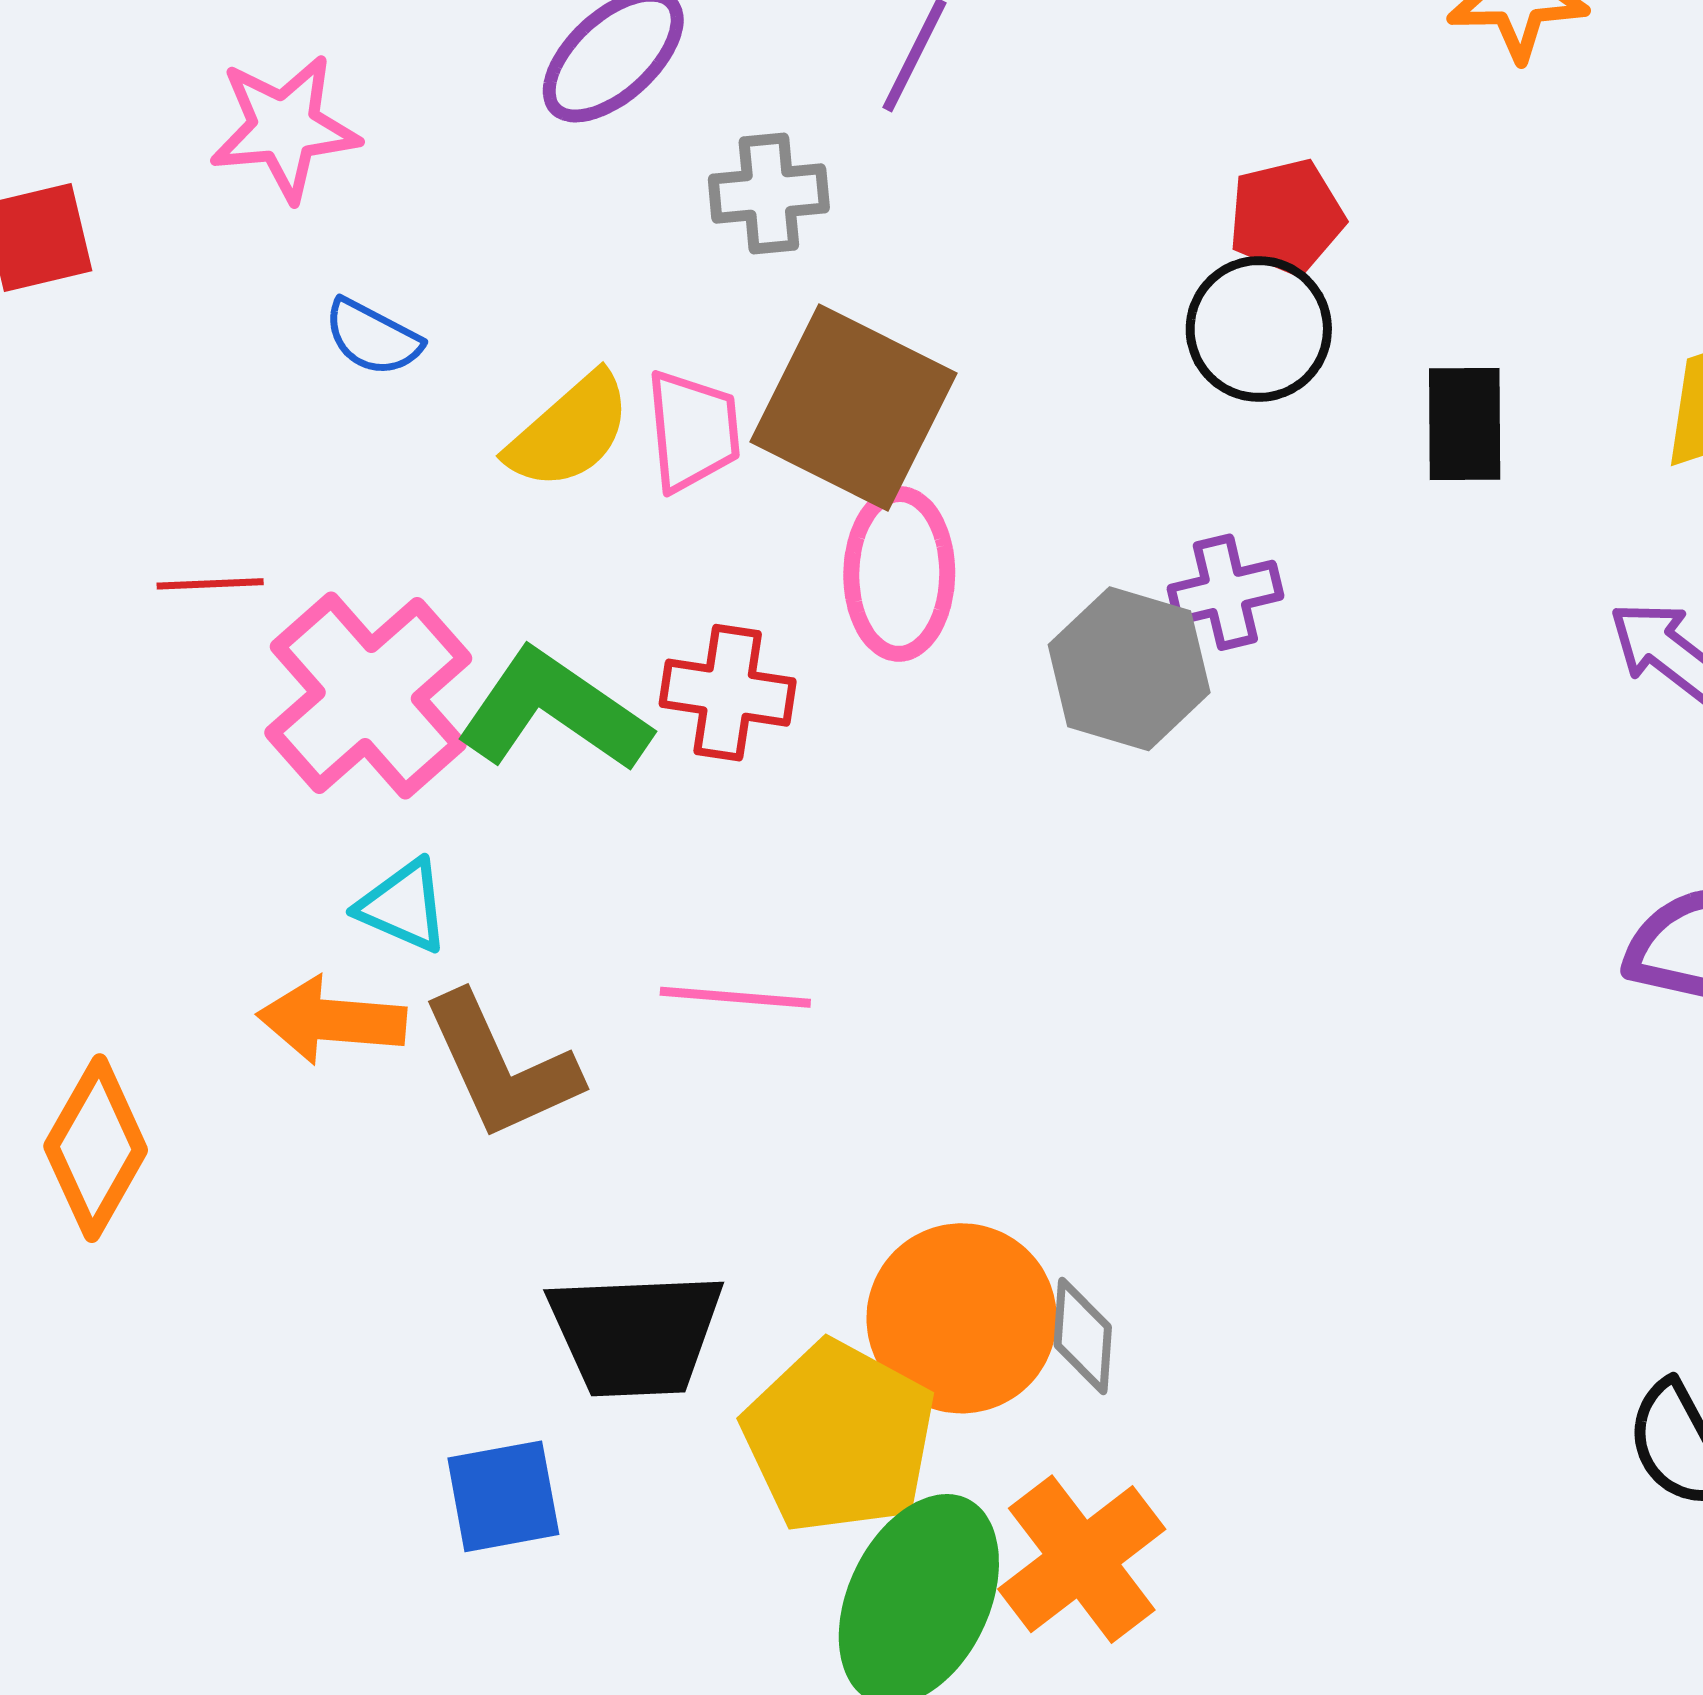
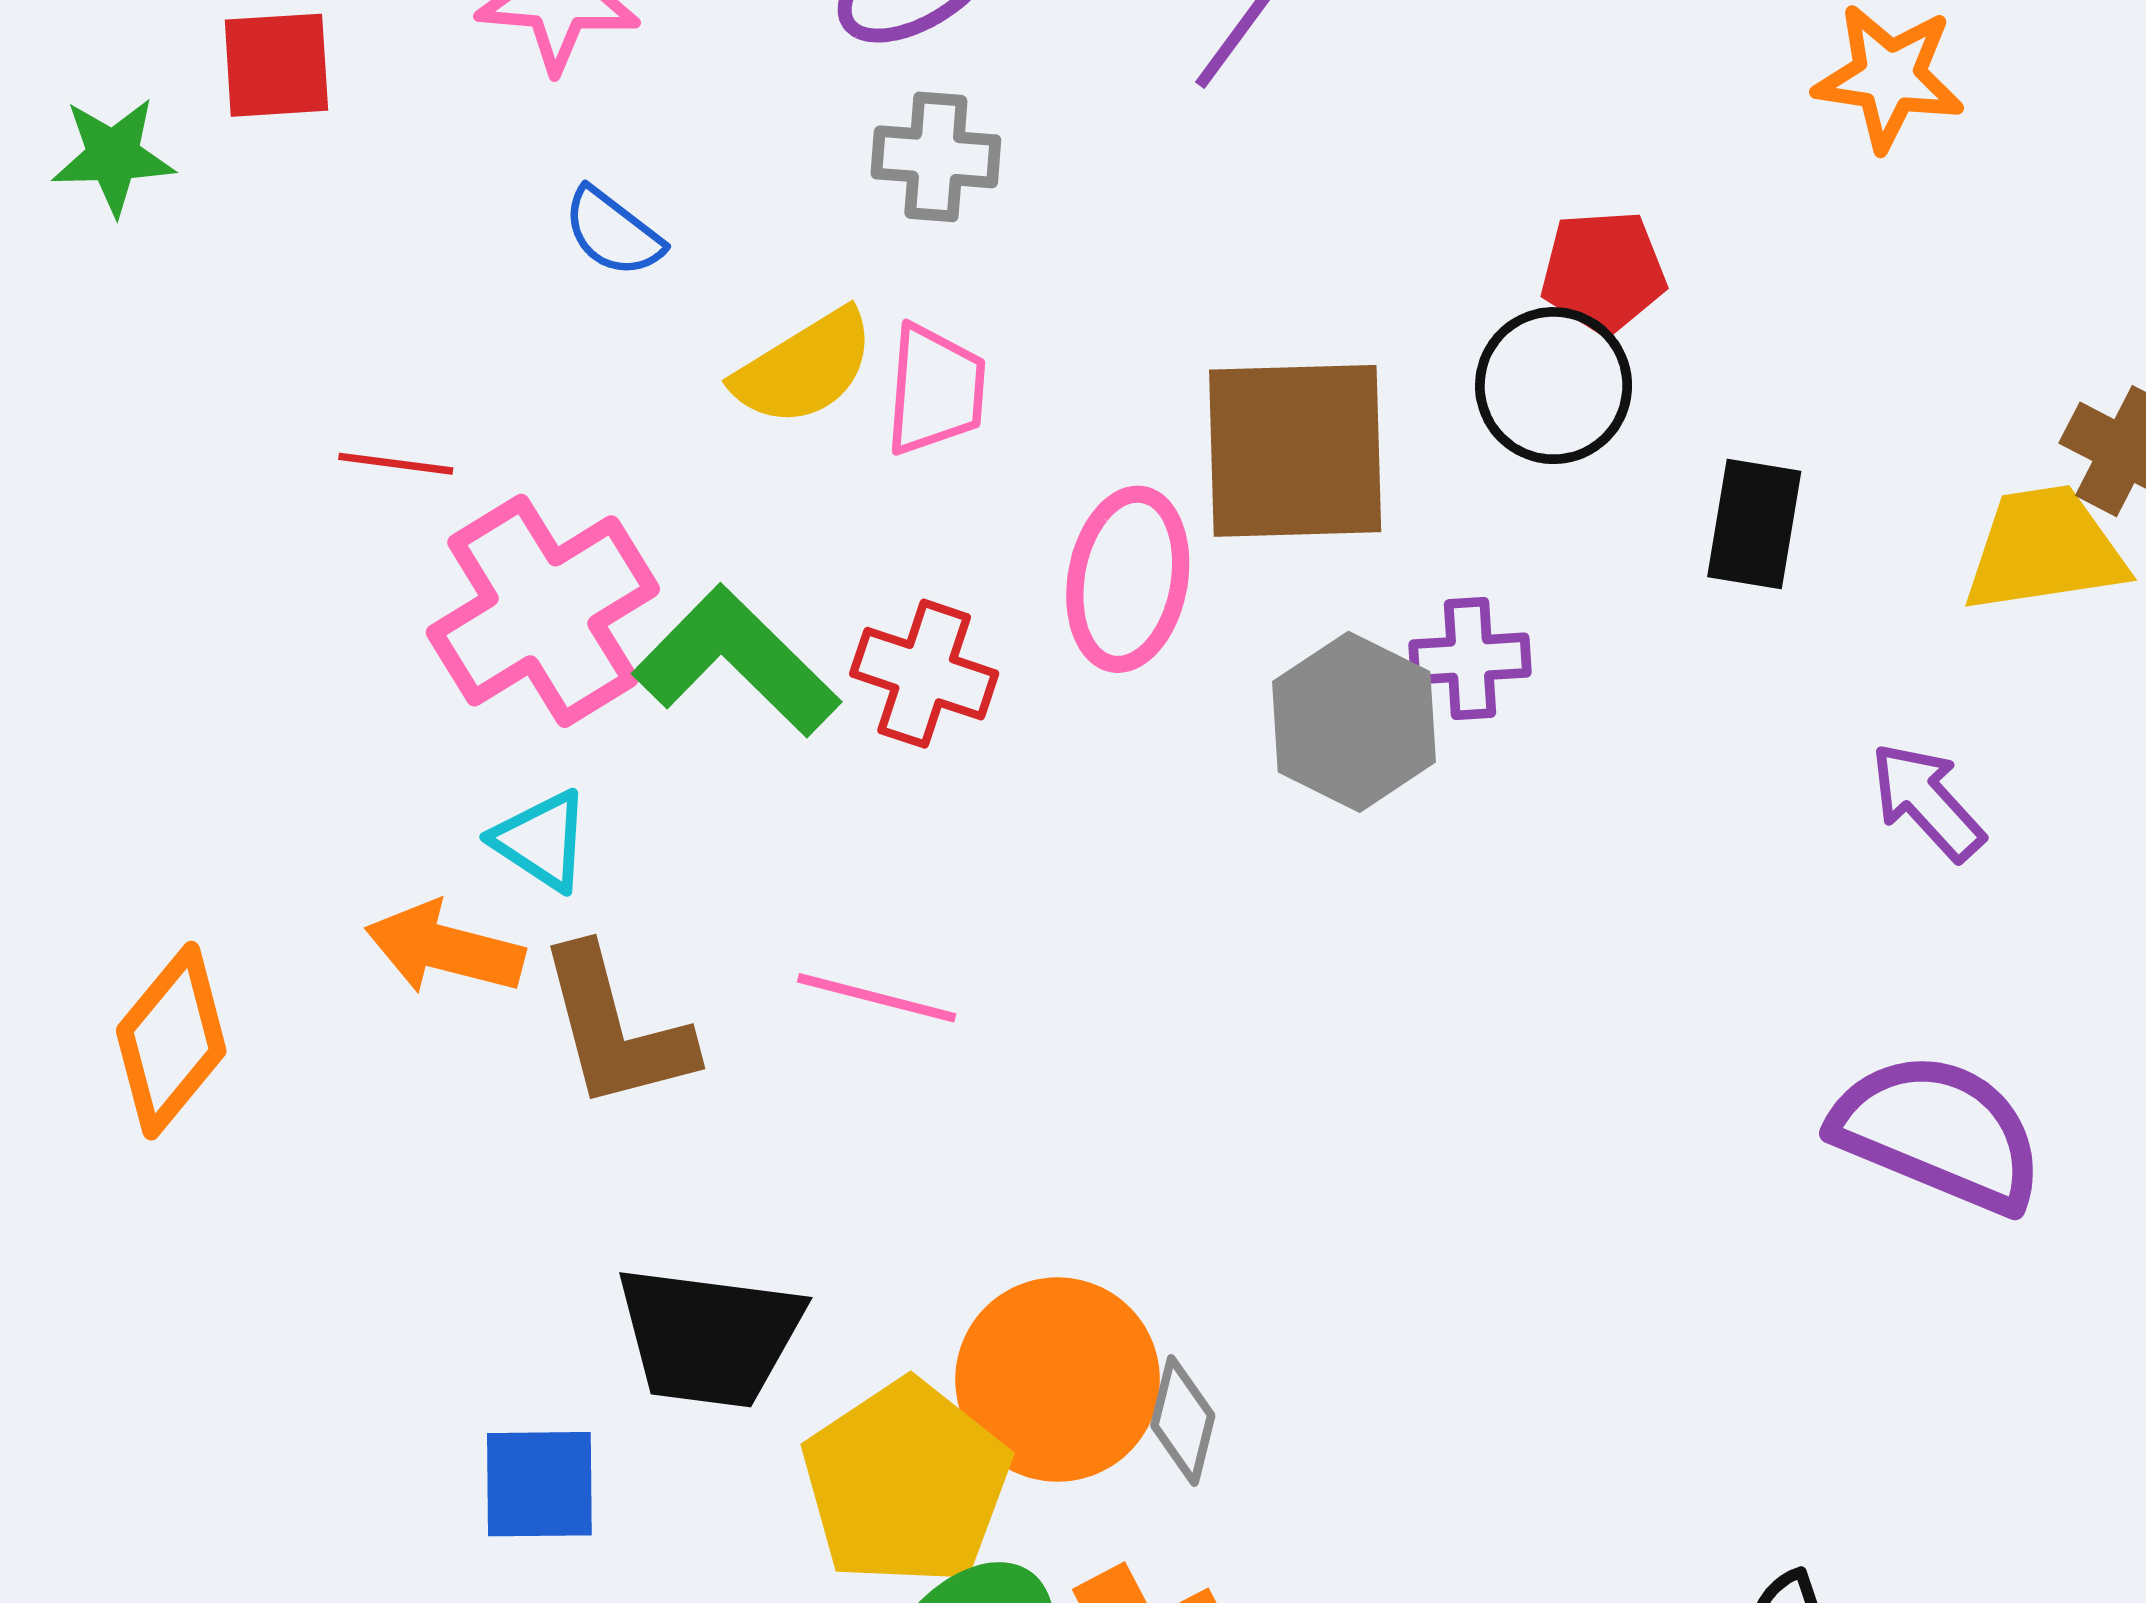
gray cross: (769, 194) -> (936, 157), moved
brown square: (853, 408) -> (1295, 451), moved, turned -38

